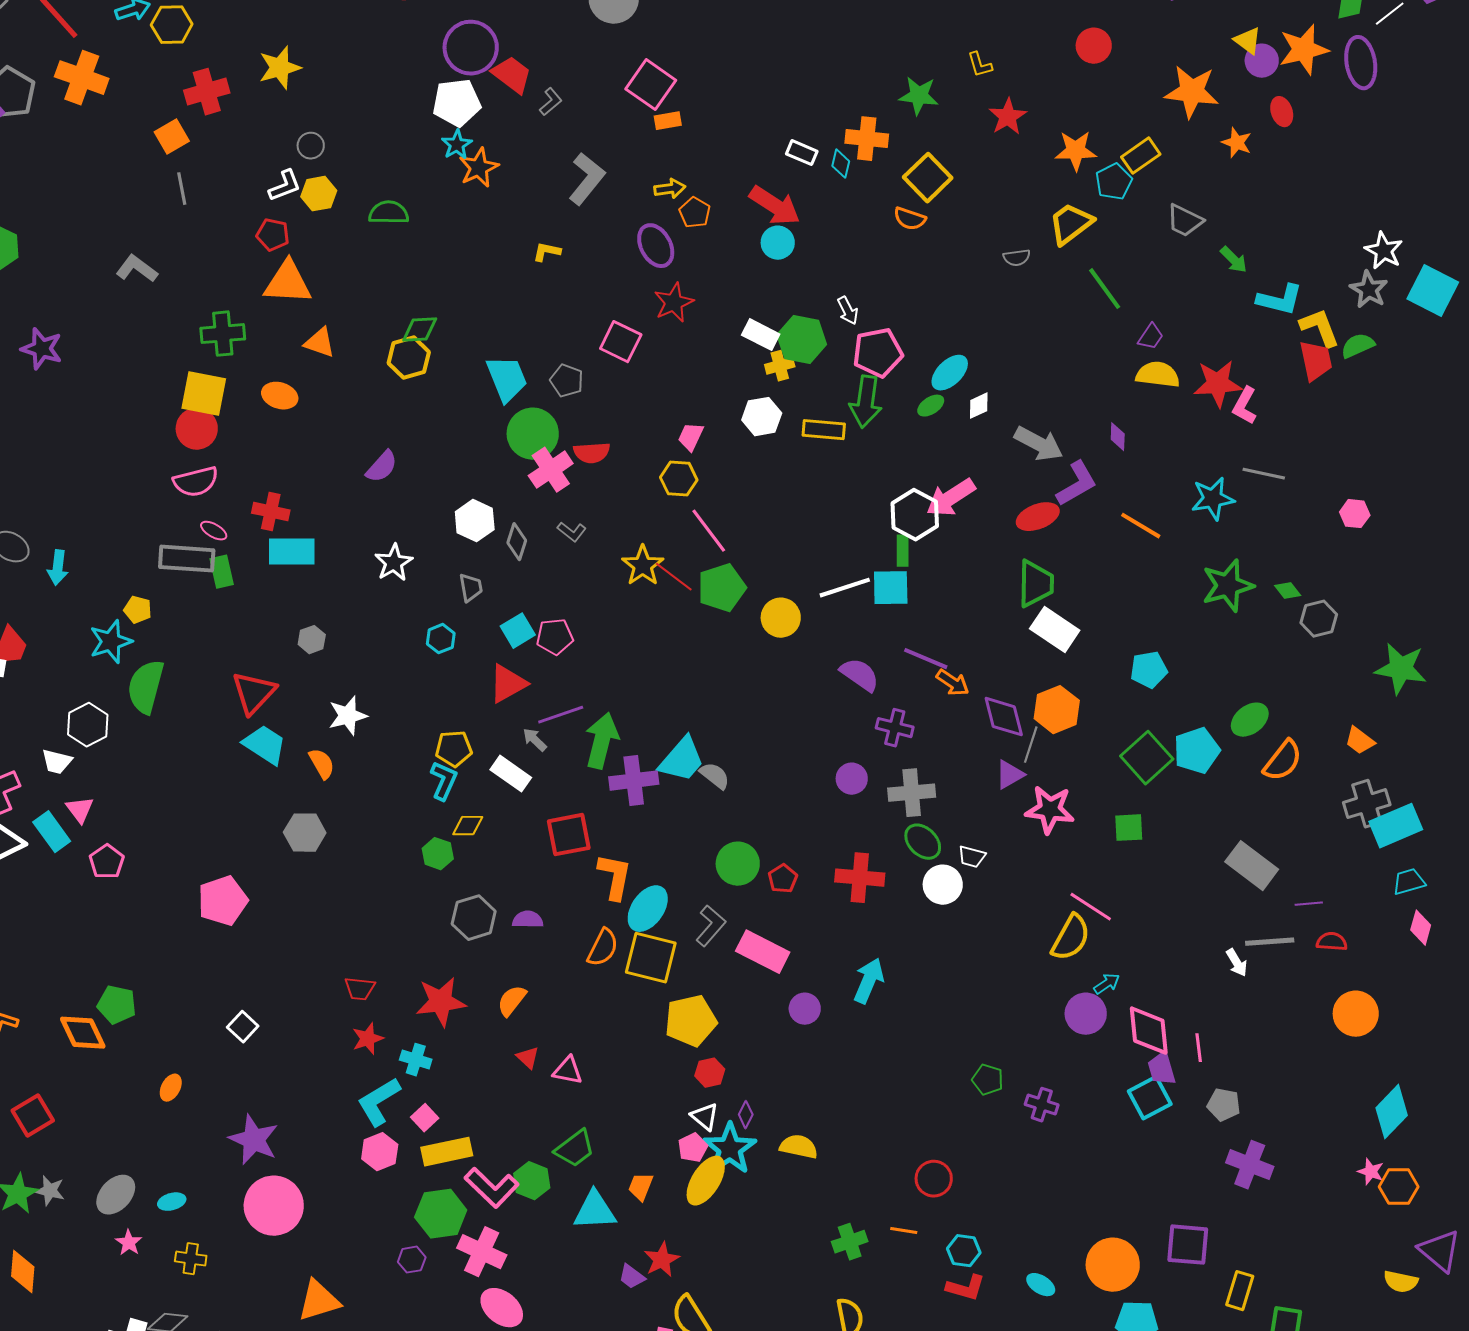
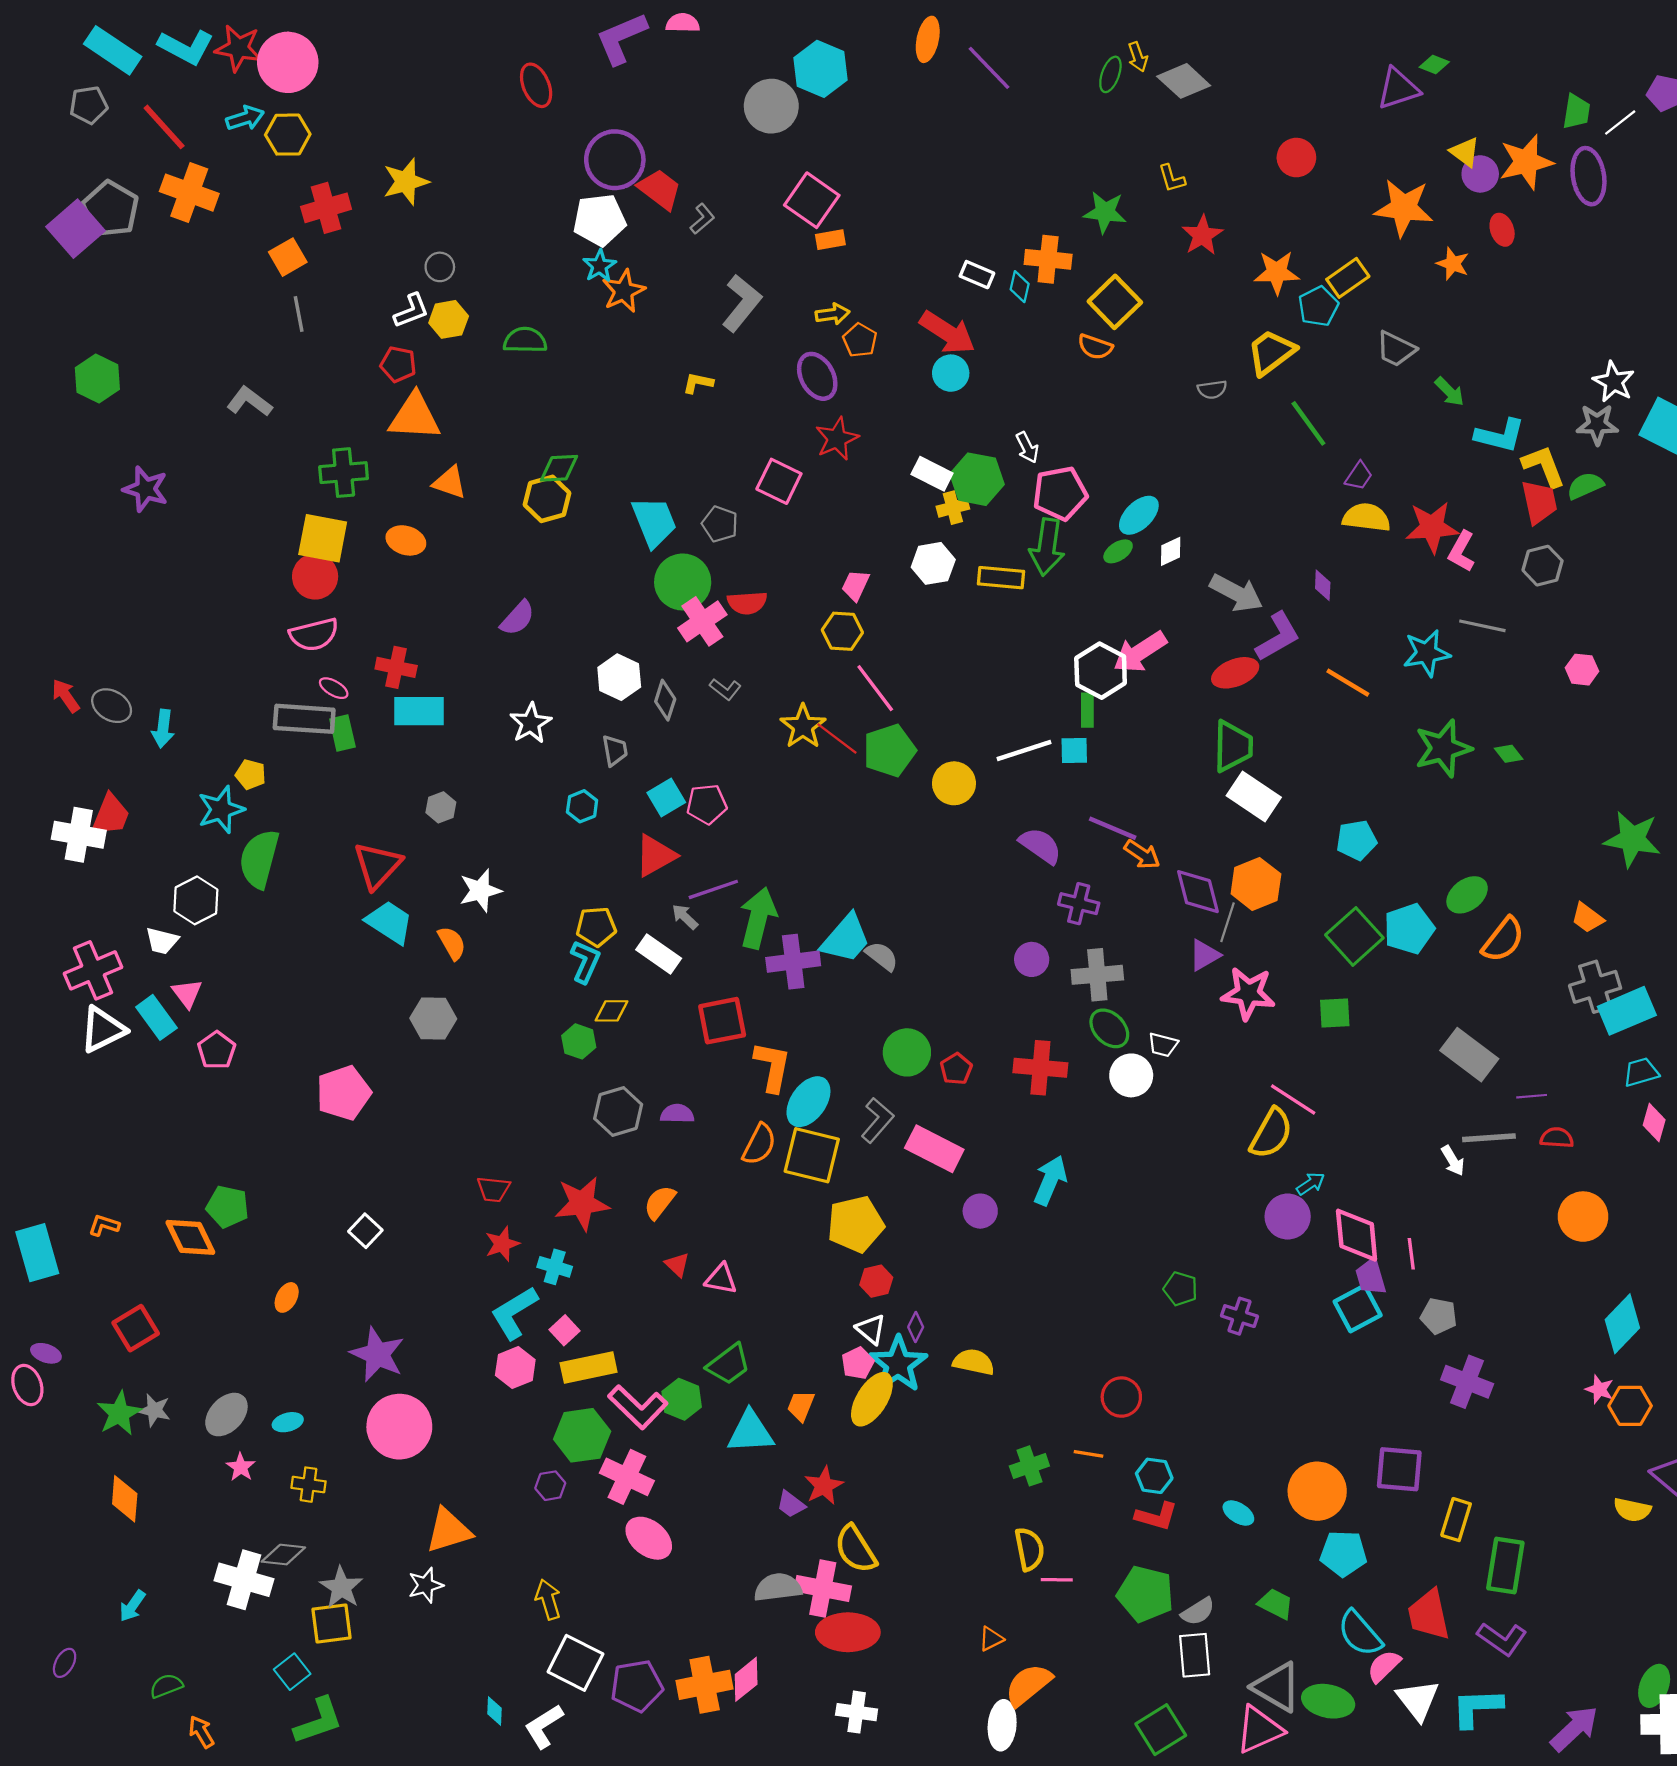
gray star: (1369, 290) -> (1597, 424), turned -30
cyan square: (891, 588) -> (1074, 750), size x0.7
gray hexagon: (1319, 619) -> (1543, 566), moved

